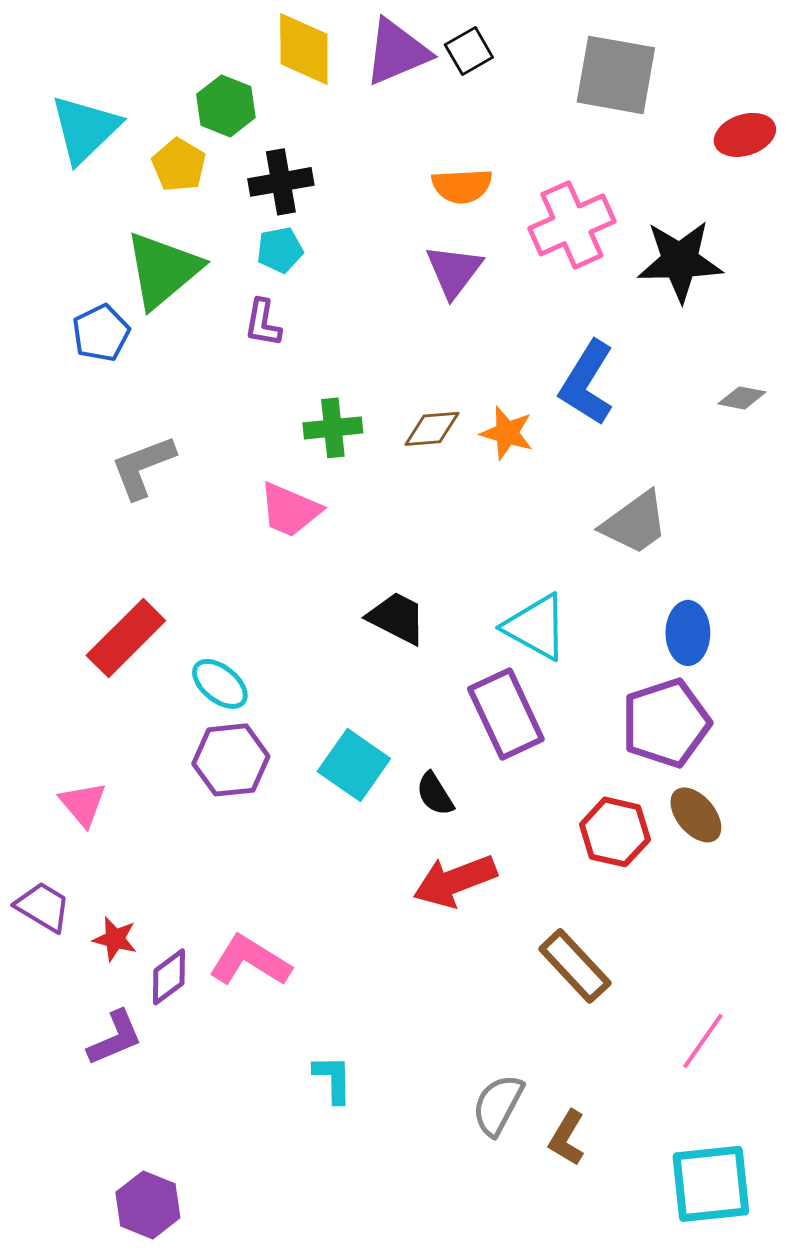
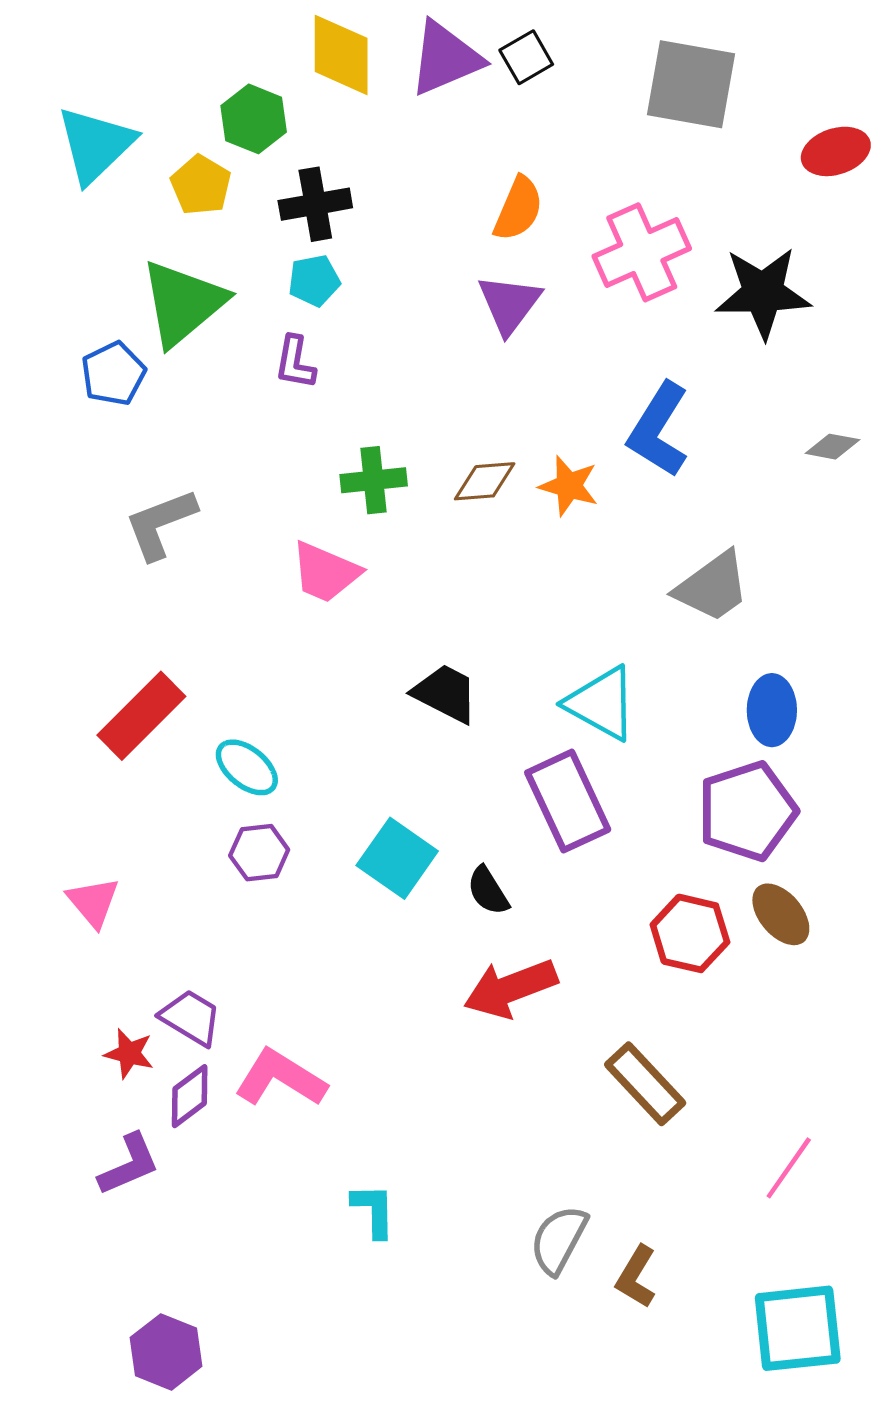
orange semicircle: (462, 186) -> (518, 209), turned -64
purple hexagon: (231, 760) -> (259, 853), size x0.7
purple trapezoid: (43, 907) -> (191, 1018), moved

